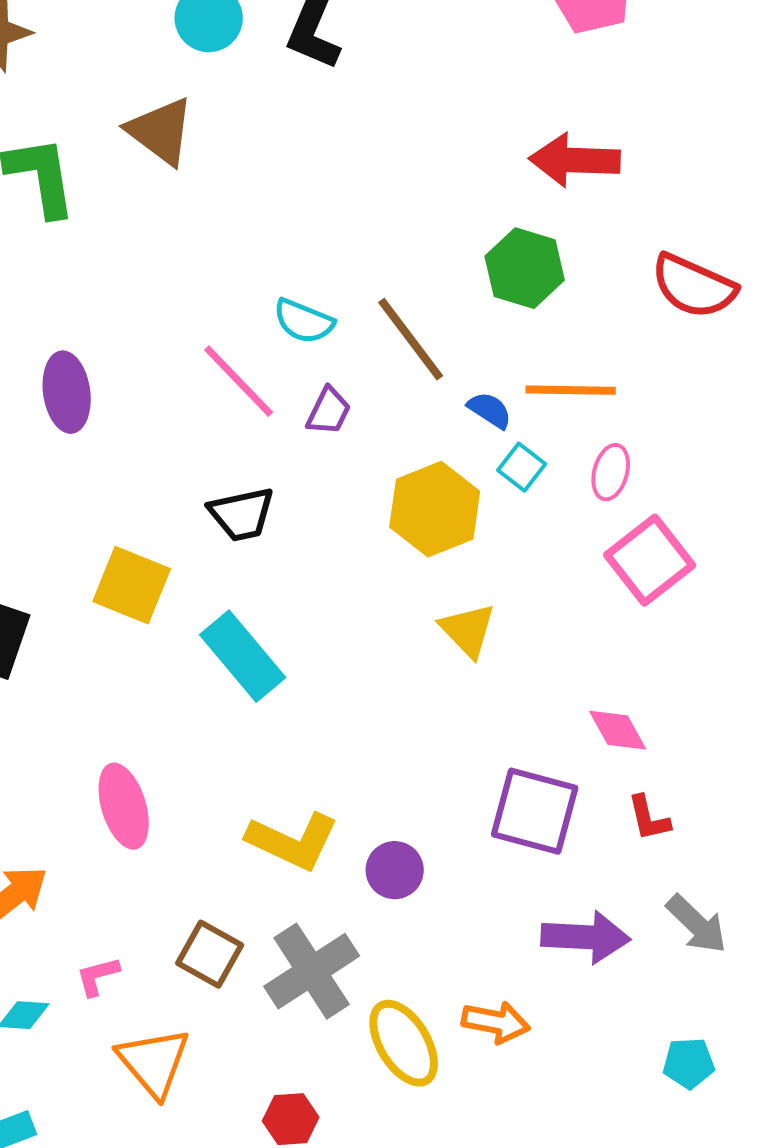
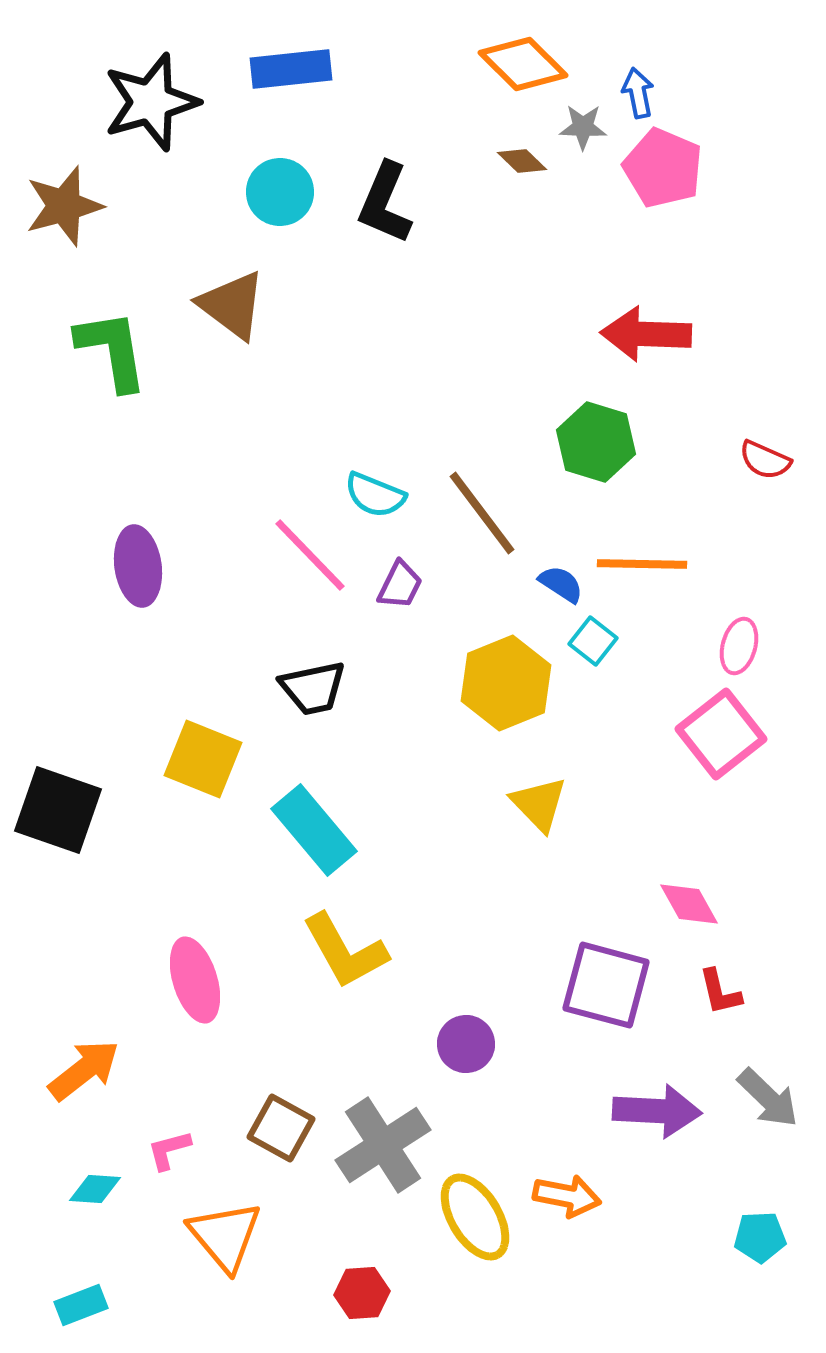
red semicircle: (694, 286) -> (765, 460), size x0.6
pink ellipse: (611, 472) -> (739, 646), moved
yellow L-shape: (293, 841) -> (345, 951), moved, turned 36

